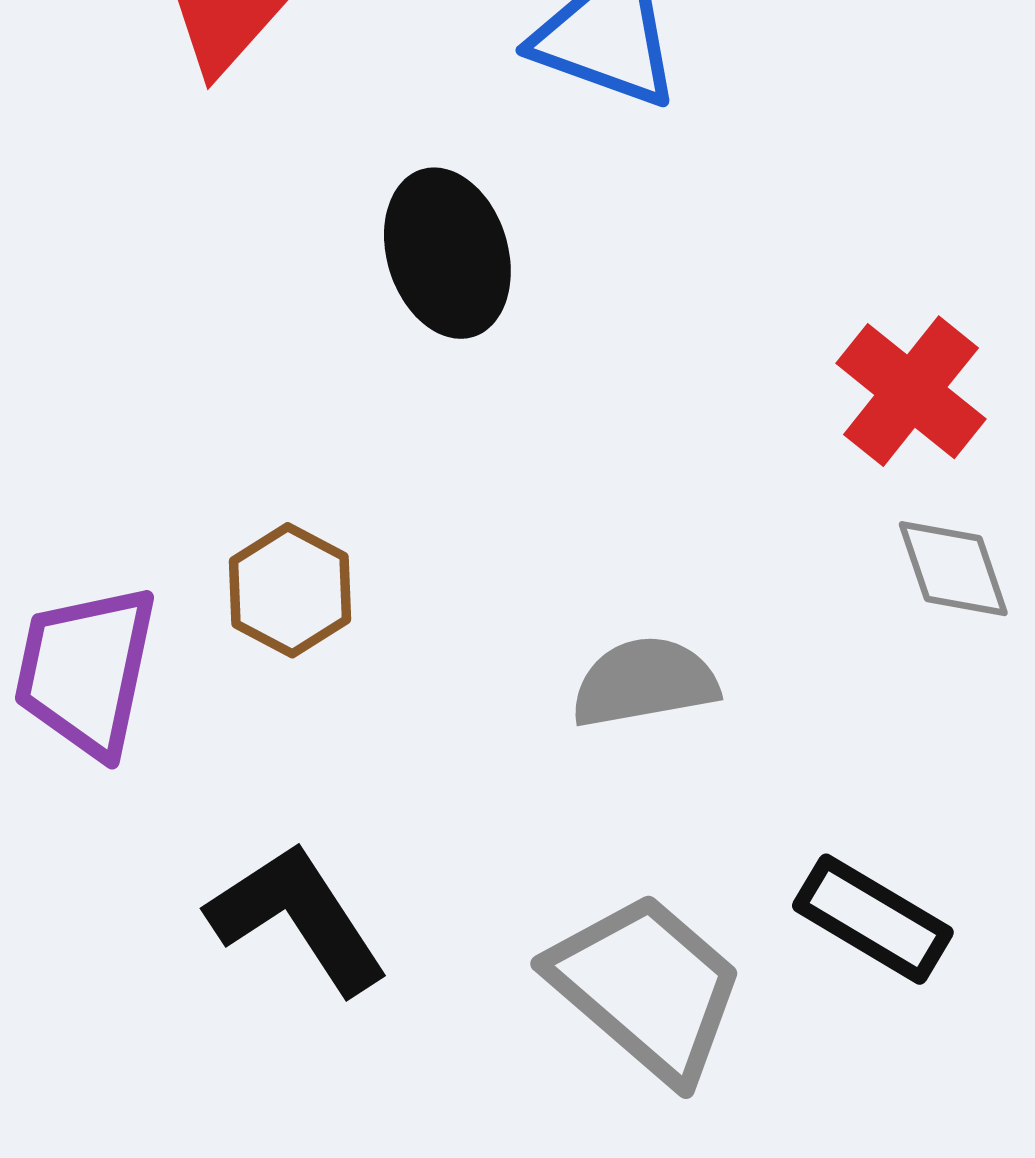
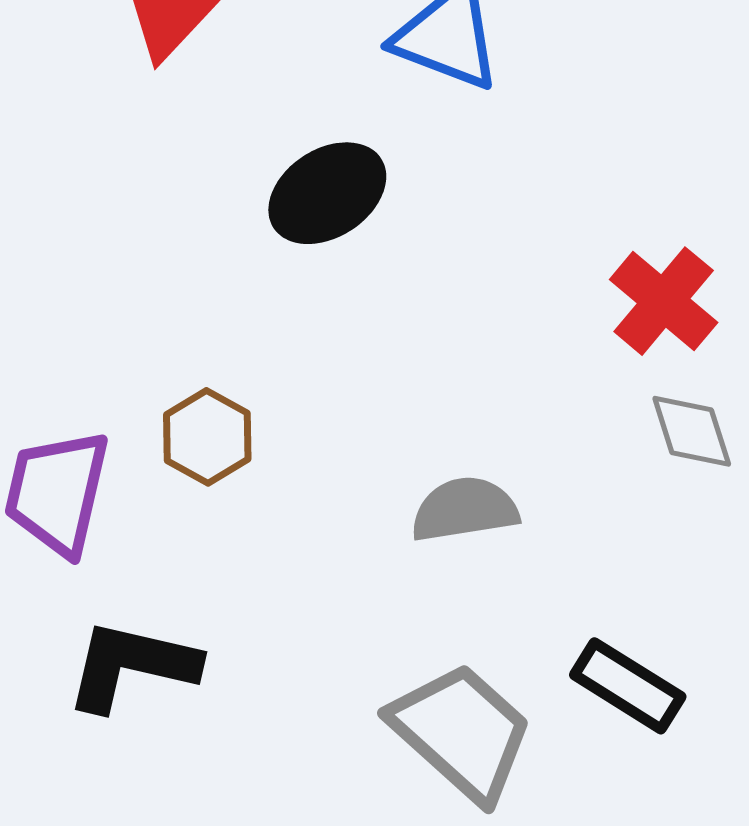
black ellipse: (447, 253) -> (327, 193), turned 73
black L-shape: (298, 918) -> (132, 666), moved, turned -45

